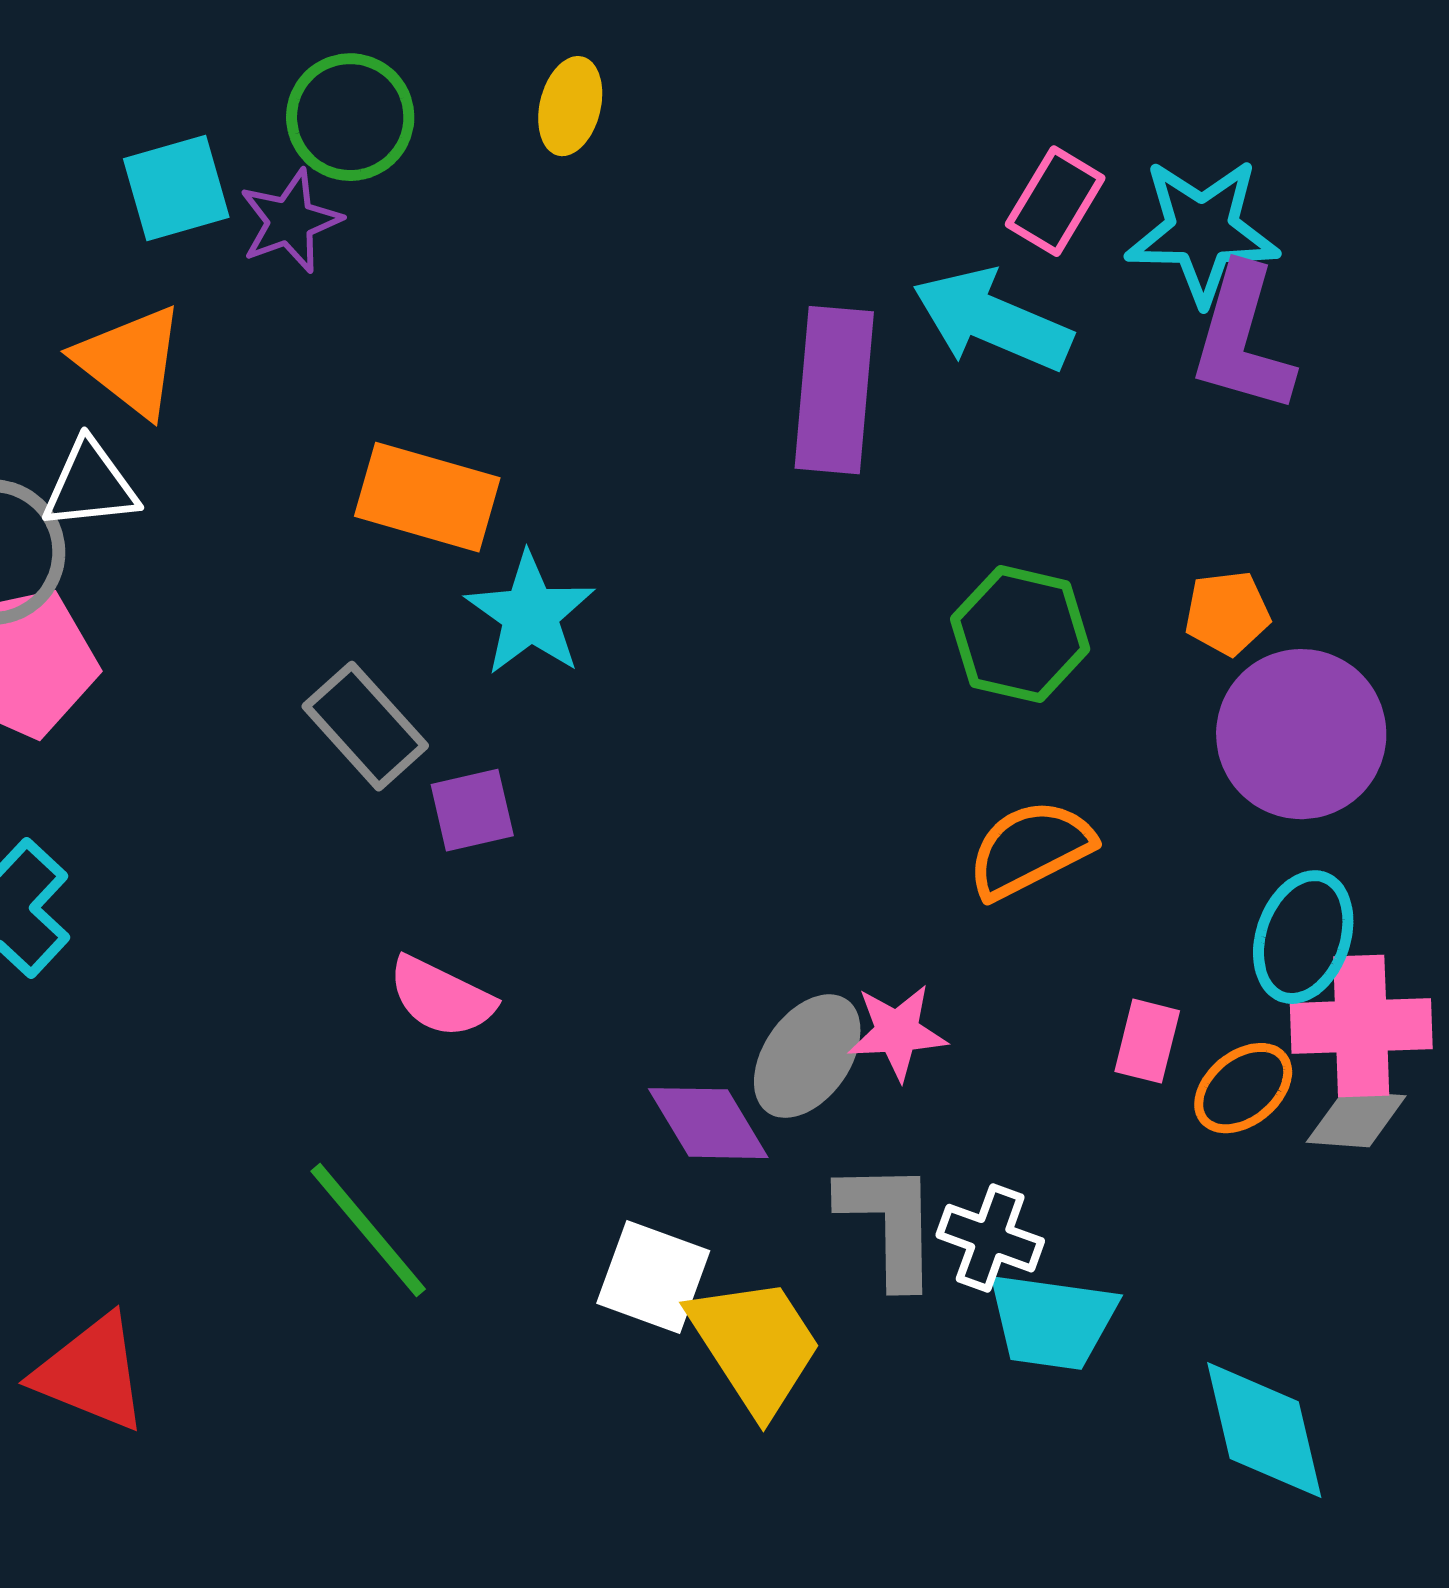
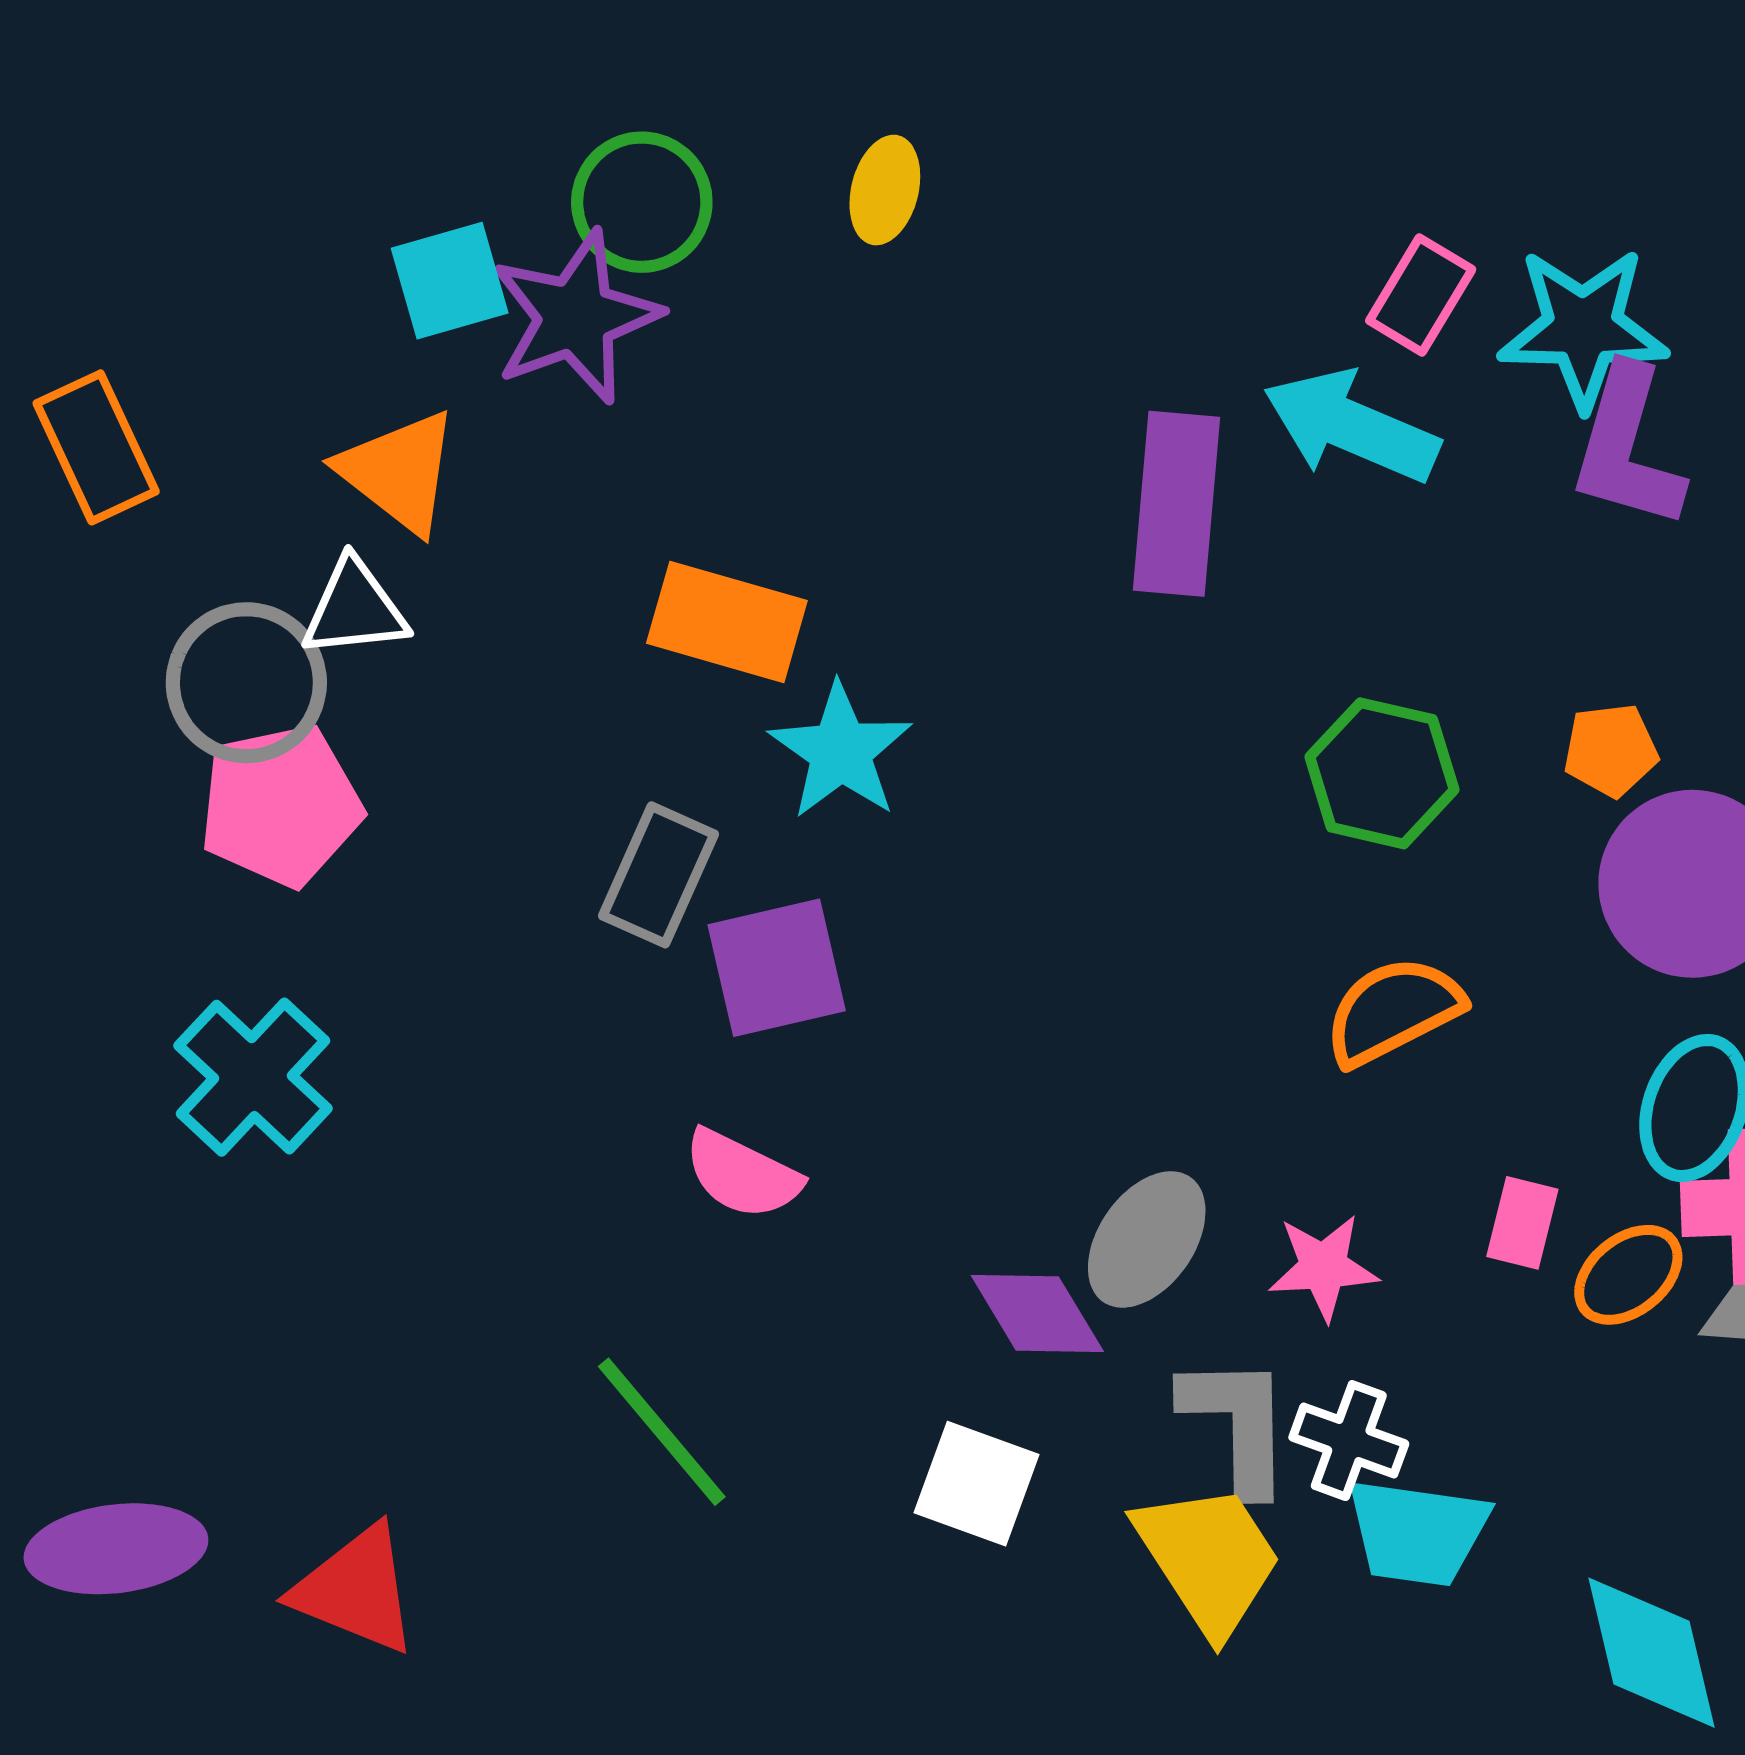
purple star: (290, 221) -> (576, 317), size x1.5
gray rectangle: (365, 726) -> (658, 875), turned 66
purple square: (472, 810) -> (777, 968), size x1.5
pink star: (897, 1032) -> (1323, 1267), moved
yellow trapezoid: (755, 1345) -> (1209, 1559), moved

